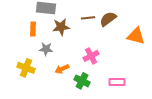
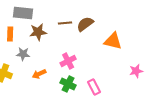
green cross: (82, 81) -> (68, 84), moved
pink rectangle: (117, 82) -> (94, 87), turned 63

